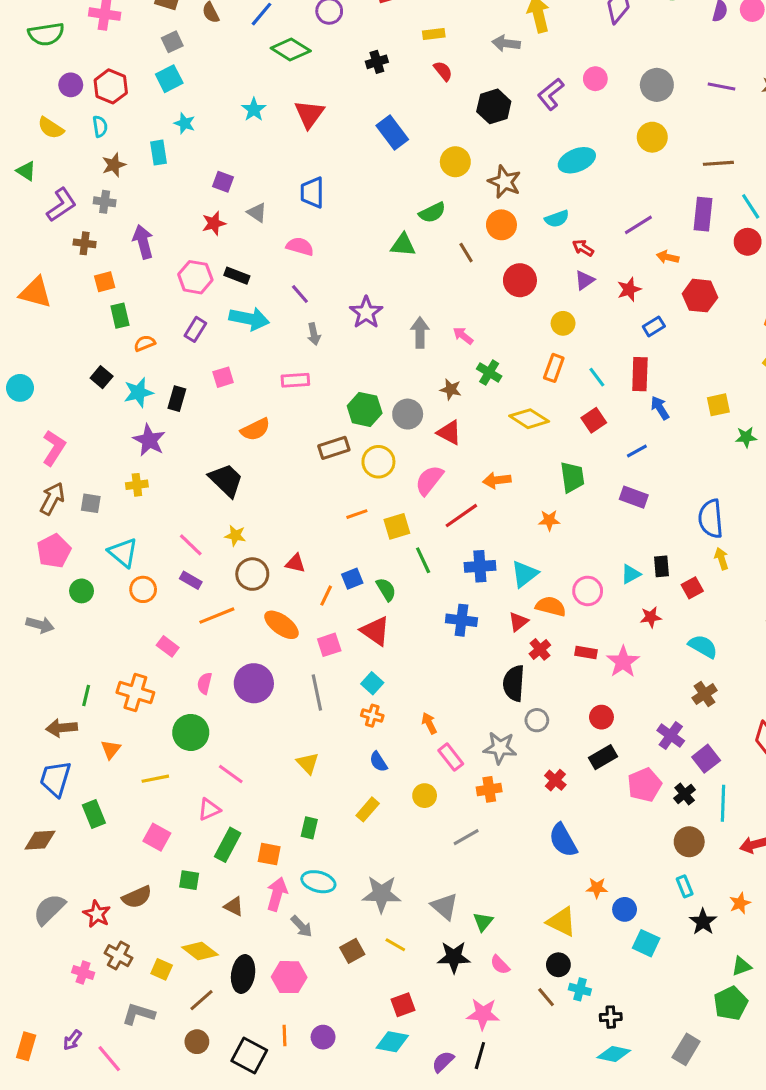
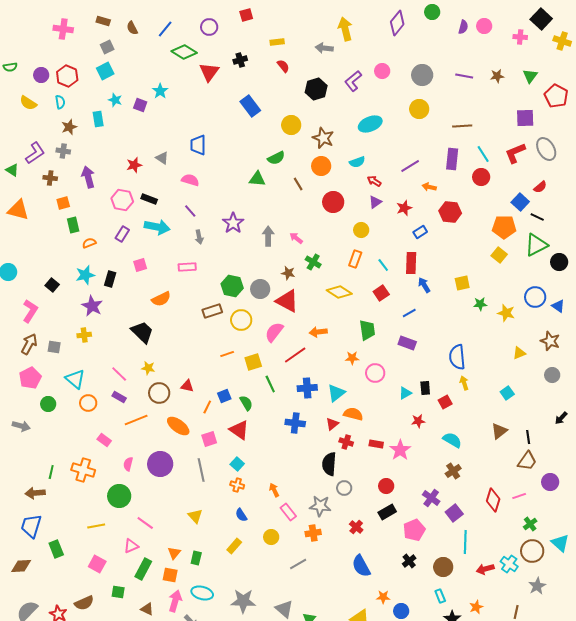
green semicircle: (46, 34) -> (10, 67), moved, size x0.6
red triangle: (309, 114) -> (209, 72), moved
green triangle: (26, 171) -> (12, 170), moved
purple square: (223, 182) -> (140, 105), moved
black square: (102, 377) -> (52, 285), moved
red triangle: (449, 433) -> (287, 301), size x1.4
pink circle: (588, 591) -> (375, 373), moved
red cross: (540, 649) -> (346, 442), turned -32
orange triangle: (111, 749) -> (174, 553), moved
black cross: (685, 794) -> (409, 561), moved

